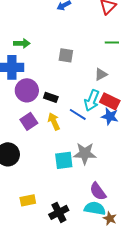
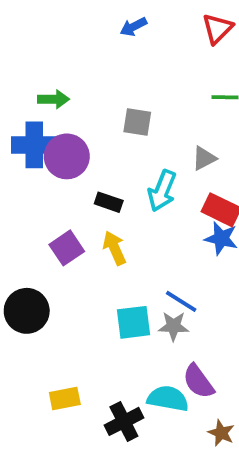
purple circle: (27, 90) -> (67, 156), moved
cyan arrow: (92, 100) -> (162, 191), moved
blue line: (78, 114) -> (181, 301), moved
gray star: (85, 153) -> (174, 326), moved, size x0.7
cyan semicircle: (95, 208) -> (168, 399), moved

